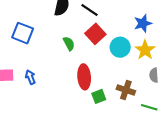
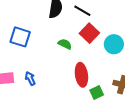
green semicircle: (69, 44) -> (65, 44), turned -32

